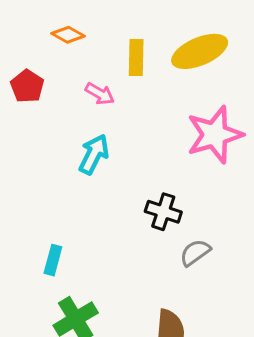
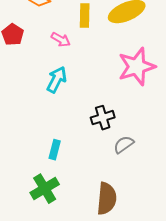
black cross: (163, 212) -> (103, 118), turned -35
cyan rectangle: (53, 260) -> (55, 150), moved

